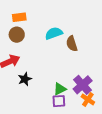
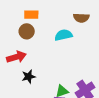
brown semicircle: (72, 44) -> (81, 18), moved, turned -77

